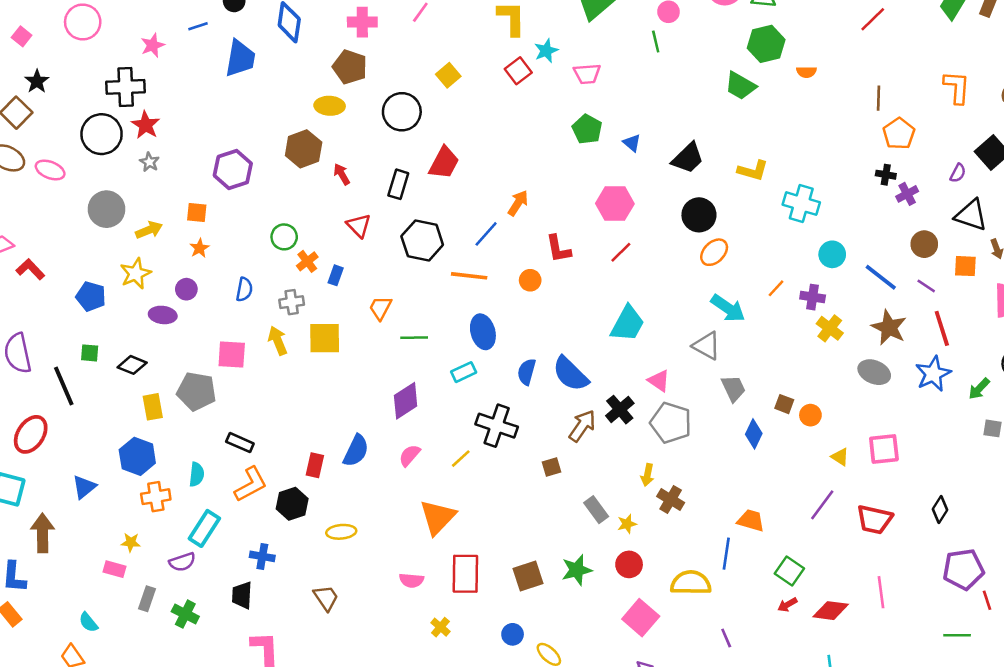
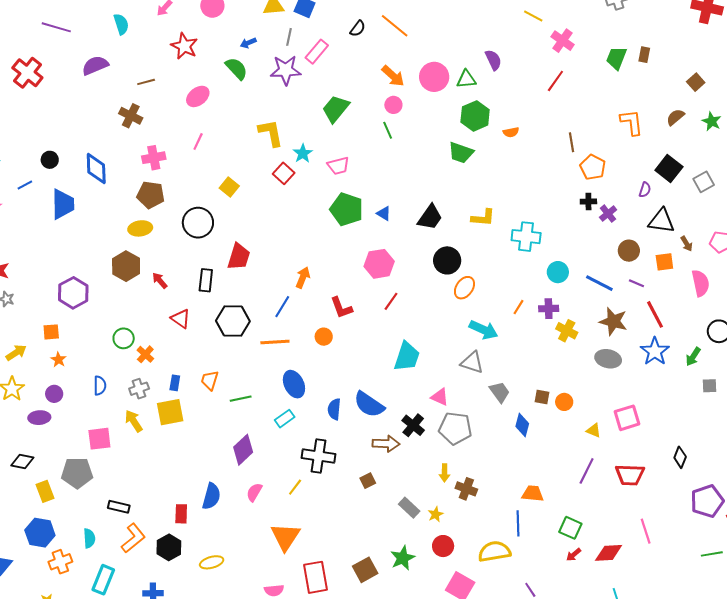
green pentagon: (587, 129) -> (347, 209), size x1.4
blue rectangle: (336, 275) -> (175, 383), moved
brown arrow: (582, 426) -> (386, 444), turned 68

